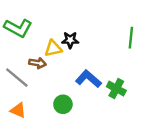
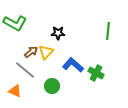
yellow triangle: (53, 49) -> (46, 52), moved, turned -35
brown arrow: (37, 63) -> (31, 52), turned -48
gray line: (17, 78) -> (25, 70), moved

